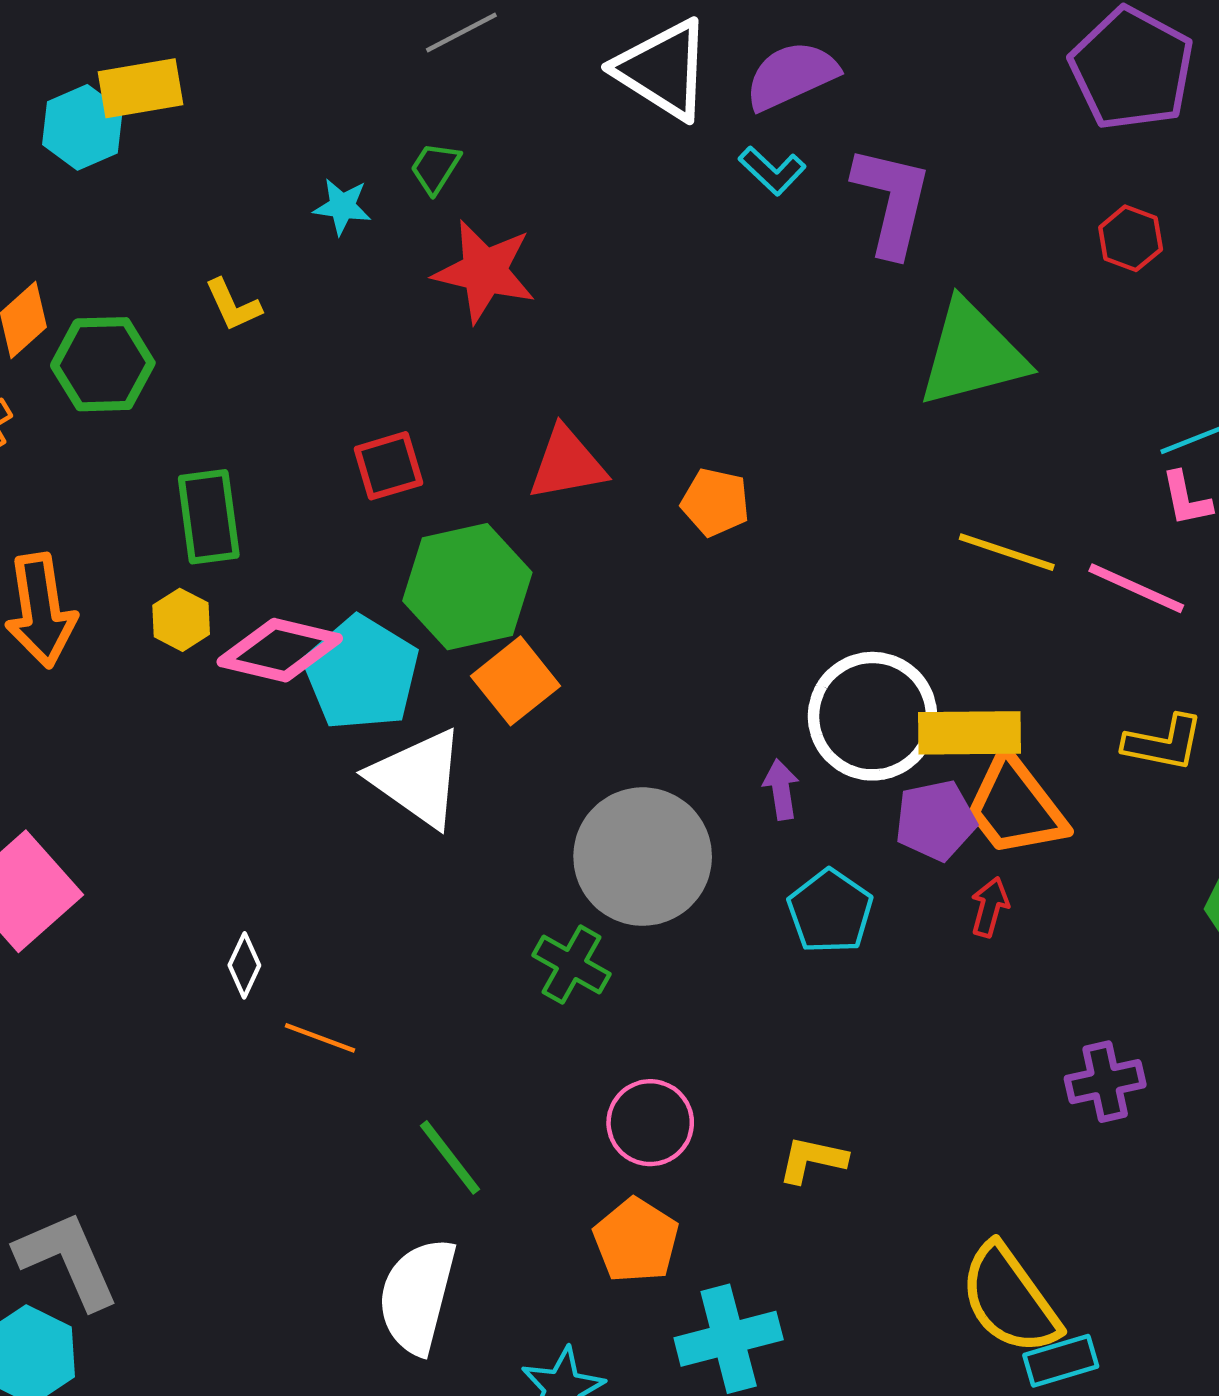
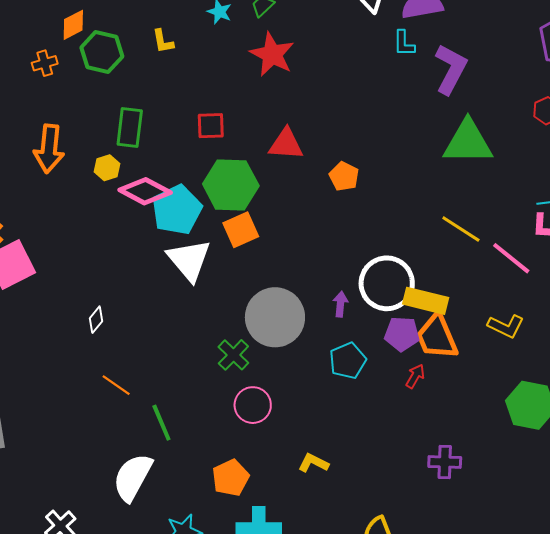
cyan L-shape: (772, 171) -> (404, 43), turned 32
orange line: (320, 1038) -> (116, 385), moved
pink circle: (650, 1123) -> (253, 405), moved

